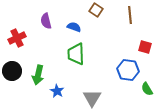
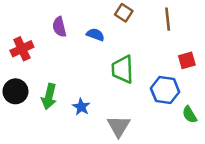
red square: (145, 47) -> (187, 60), turned -32
green trapezoid: (76, 54) -> (122, 69), moved
blue star: (57, 91) -> (81, 107), moved

